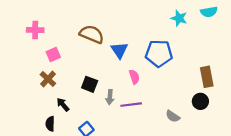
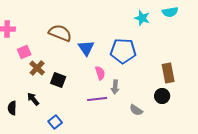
brown cross: (48, 79) -> (37, 68), moved
gray arrow: (110, 97) -> (115, 87), moved
black semicircle: (50, 124) -> (12, 108), moved

